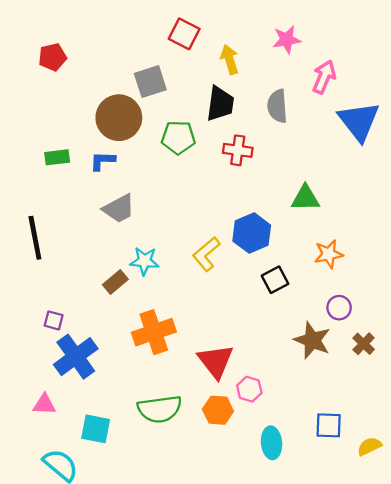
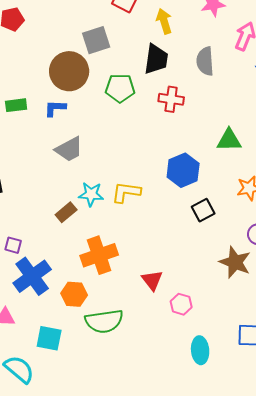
yellow L-shape: (206, 254) -> (126, 192), moved, turned 48
red triangle: (216, 361) -> (152, 280), size x0.7
orange hexagon: (218, 410) -> (74, 294), moved

